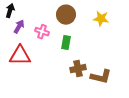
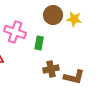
brown circle: (66, 15) -> (53, 15), moved
pink cross: (42, 32) -> (15, 32), size x1.5

